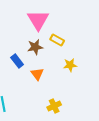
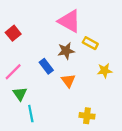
pink triangle: (38, 20) -> (69, 21), turned -30
yellow cross: (54, 106) -> (87, 116), turned 32

